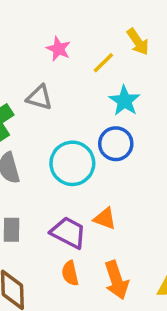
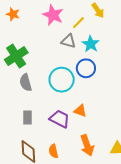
pink star: (58, 49) -> (53, 15), size x1.5
gray triangle: (39, 97) -> (68, 41), moved
orange semicircle: (70, 273) -> (53, 151), moved

